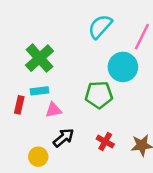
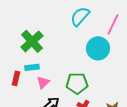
green pentagon: (99, 95) -> (77, 83), moved
pink triangle: (53, 110) -> (43, 82), turned -32

